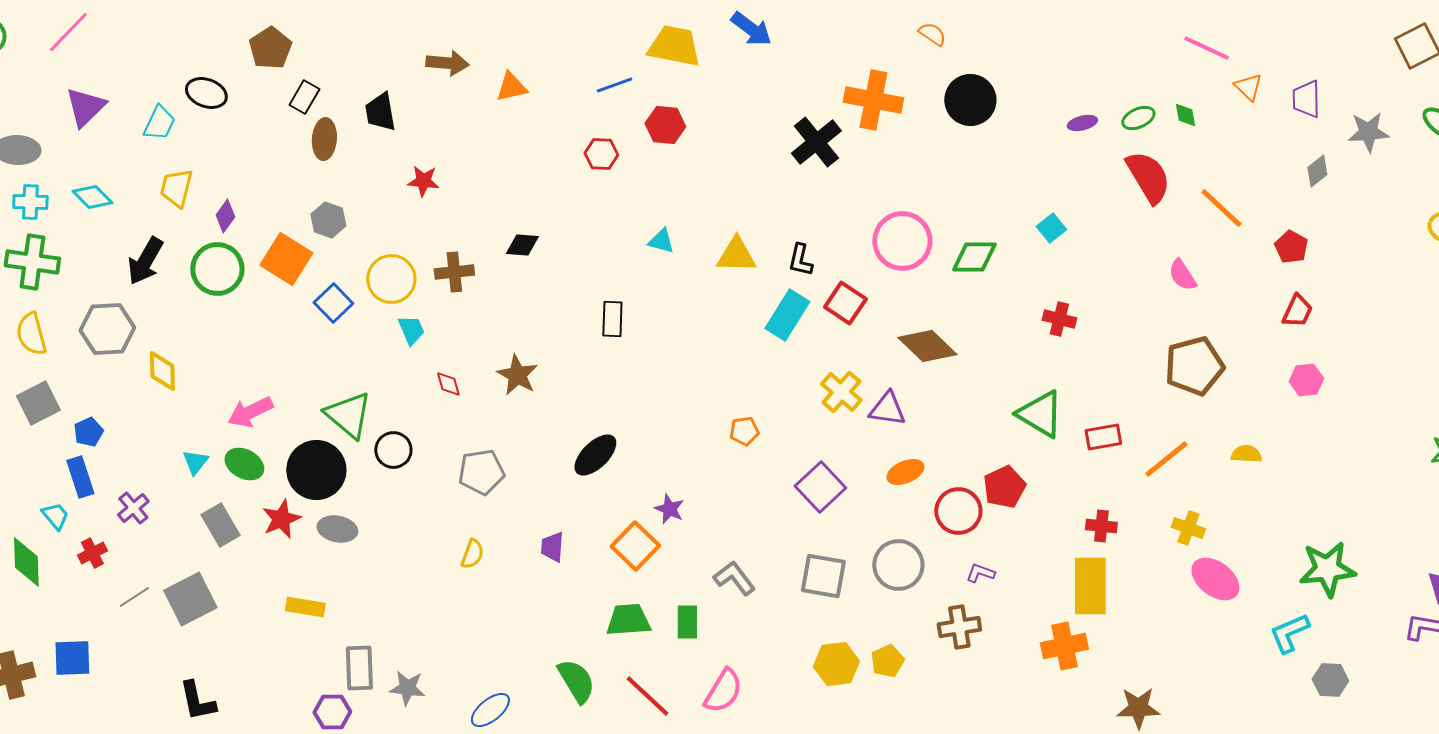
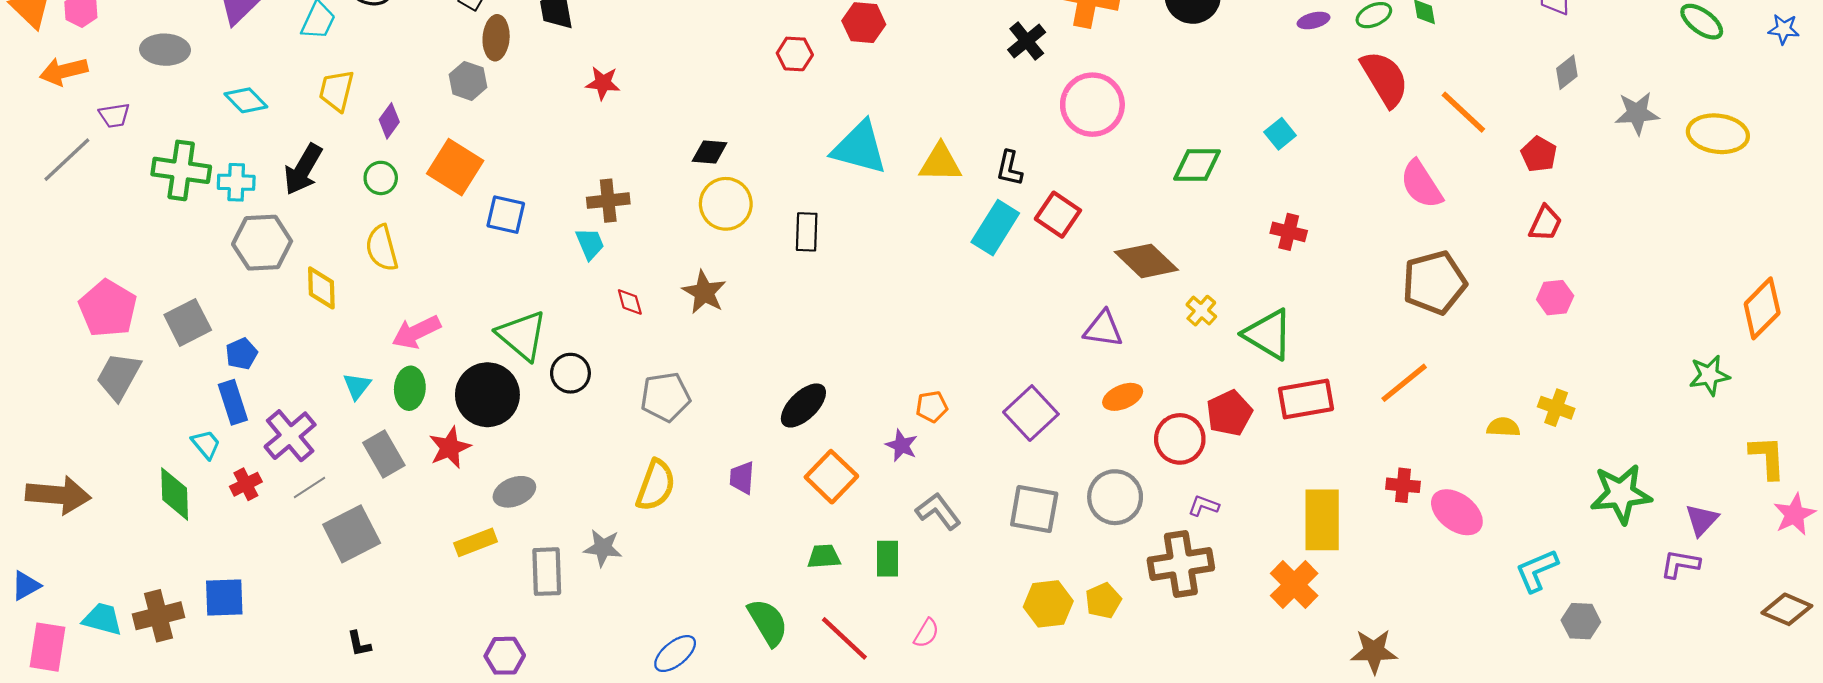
gray star: (1368, 132) -> (1637, 113), moved
black cross: (816, 142) -> (1027, 41), size x0.7
cyan cross: (30, 202) -> (236, 182), moved
gray hexagon: (328, 220) -> (468, 81), moved
cyan triangle: (661, 241) -> (859, 148), size x2.0
pink circle: (902, 241) -> (1092, 105), moved
green circle: (217, 269) -> (381, 178), size x0.6
brown cross: (454, 272) -> (608, 201), moved
pink semicircle: (1182, 275) -> (1421, 184), size x1.4
yellow circle: (391, 279) -> (726, 204), moved
blue square: (333, 303) -> (506, 215), turned -33
yellow semicircle: (31, 334) -> (382, 248), moved
yellow cross: (841, 392) -> (1201, 311), moved, size x0.7
orange pentagon: (744, 431) -> (932, 407), moved
red rectangle: (1103, 437) -> (1306, 399), moved, size x1.4
yellow semicircle: (1246, 454) -> (1503, 427), moved
black ellipse: (595, 455) -> (803, 405), moved
green ellipse: (244, 464) -> (410, 388), turned 66
purple cross: (133, 508) -> (290, 436), size x1.5
purple star: (669, 509) -> (902, 445), moved
red cross: (1101, 526) -> (1403, 485), moved
yellow cross: (1188, 528) -> (1556, 408), moved
gray ellipse: (337, 529) -> (514, 492), moved, turned -33
yellow semicircle: (472, 554) -> (656, 485), size x1.6
green star: (1327, 569) -> (1621, 494), moved
gray line: (134, 597) -> (310, 487), moved
yellow rectangle: (305, 607) -> (476, 542), turned -30
green trapezoid: (628, 620) -> (824, 556), size x0.7
brown cross: (959, 627) -> (1181, 564), size x1.4
orange cross: (1064, 646) -> (1294, 585), turned -33
gray rectangle: (359, 668) -> (547, 572), moved
gray star: (407, 688) -> (603, 548), moved
pink semicircle: (723, 691) -> (926, 633), size x0.6
black L-shape: (197, 701) -> (359, 644), size x0.6

